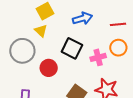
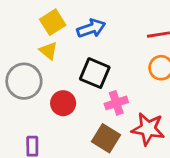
blue arrow: (82, 18) -> (91, 28), moved
pink cross: (98, 57) -> (116, 103), moved

